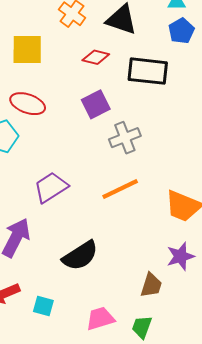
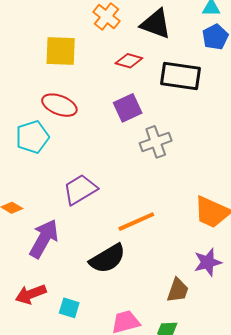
orange line: (120, 189) -> (136, 222), moved

